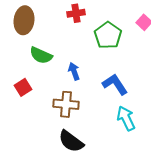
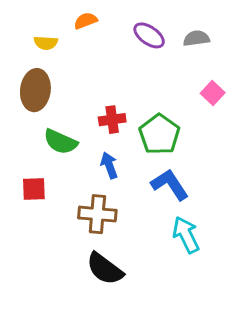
red cross: (76, 13) -> (112, 120), moved
green pentagon: (108, 35) -> (159, 134), moved
red square: (23, 87) -> (34, 189), turned 30

